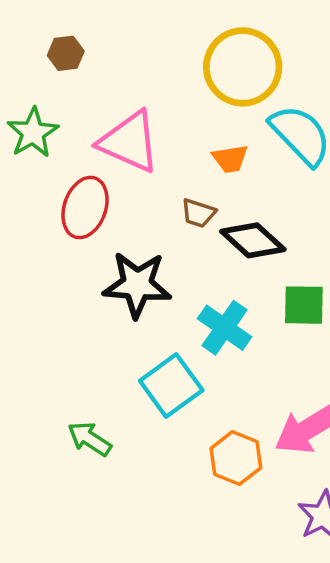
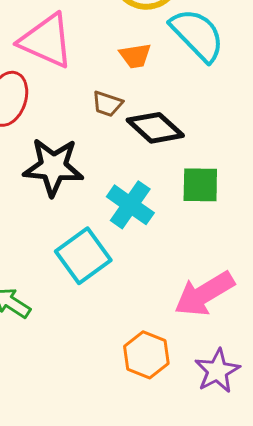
orange hexagon: (236, 458) -> (146, 355), moved

